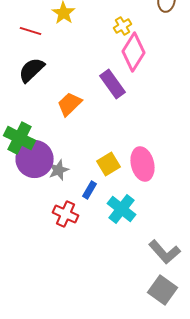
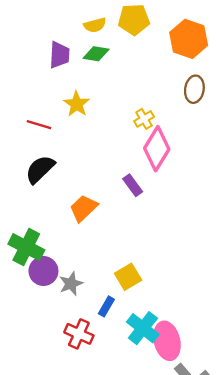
purple rectangle: (112, 84) -> (133, 185), size x0.7
purple circle: (34, 159) -> (43, 271), size x0.7
pink ellipse: (142, 164) -> (167, 341), moved

